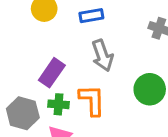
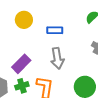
green cross: (59, 104) -> (22, 86), turned -32

